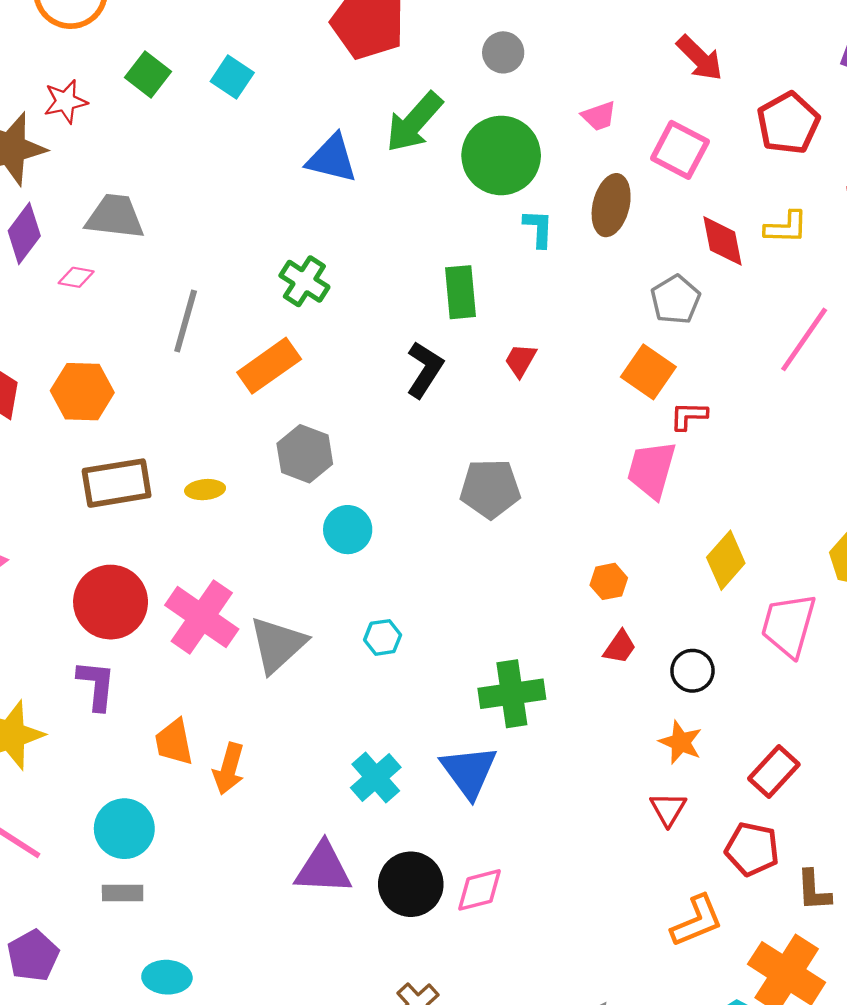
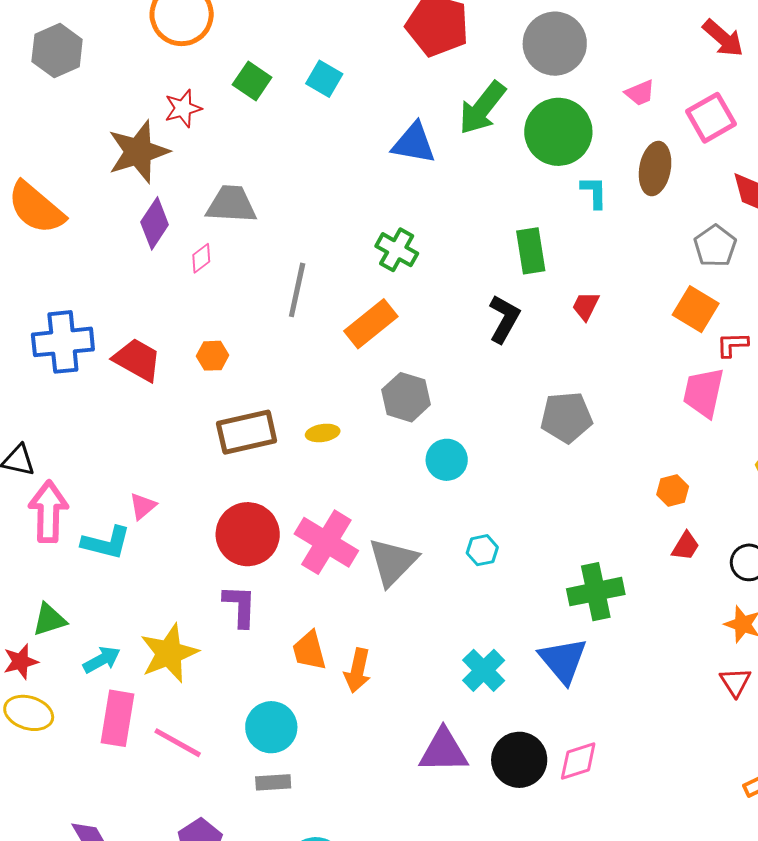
gray circle: (503, 52) -> (555, 44), size x1.8
pink square: (680, 150) -> (711, 118), turned 36
pink diamond: (76, 277) -> (201, 258), turned -44
orange hexagon: (82, 392) -> (213, 356), size x0.6

